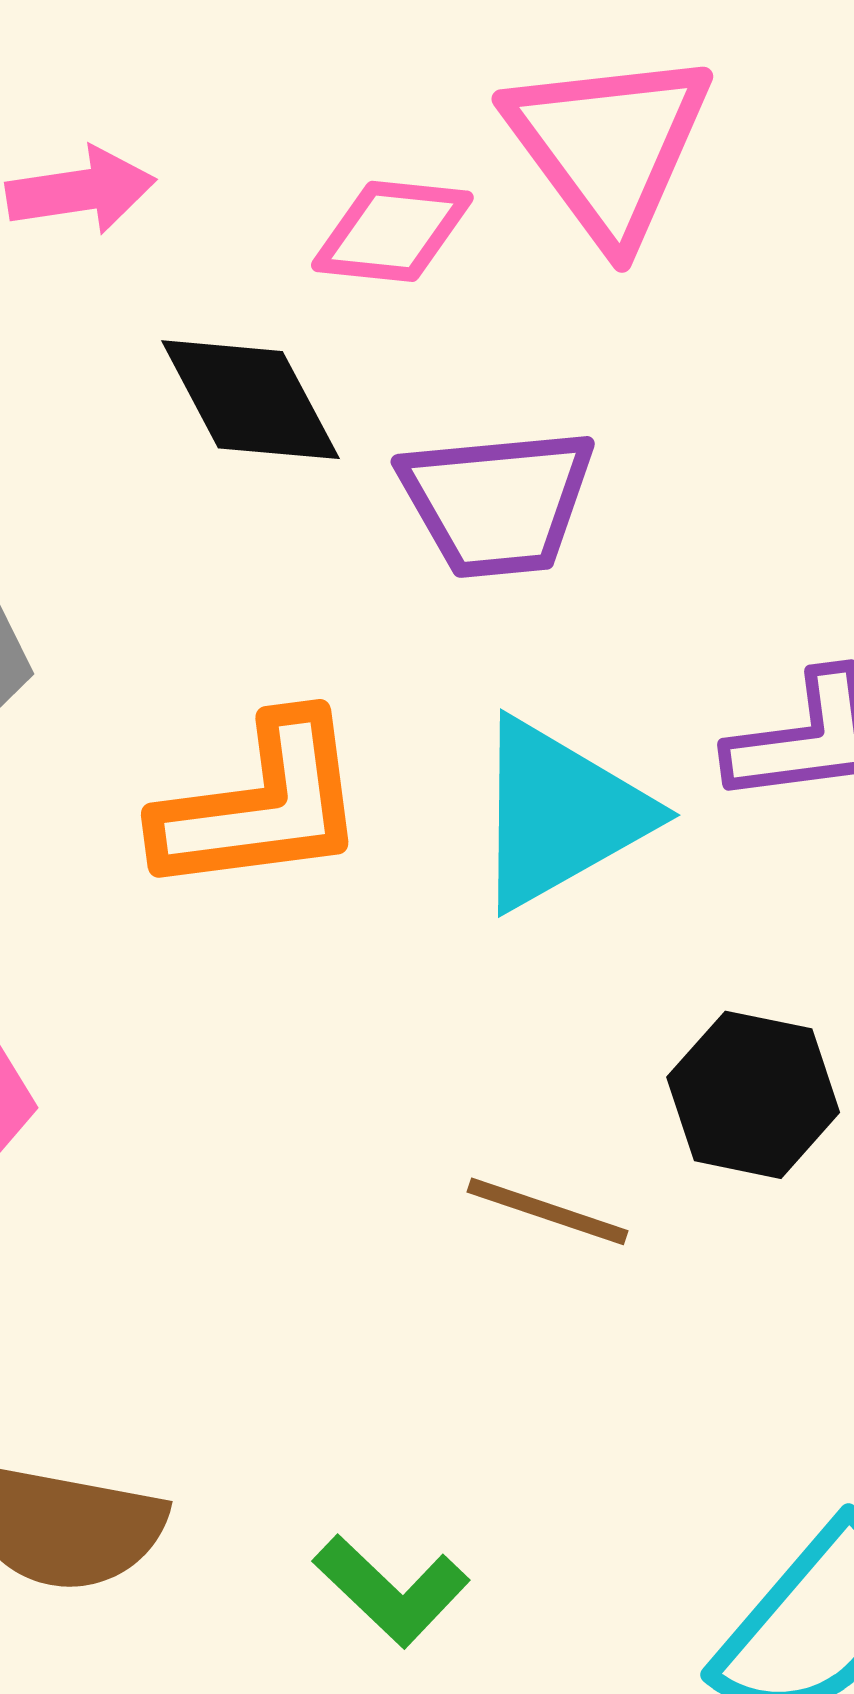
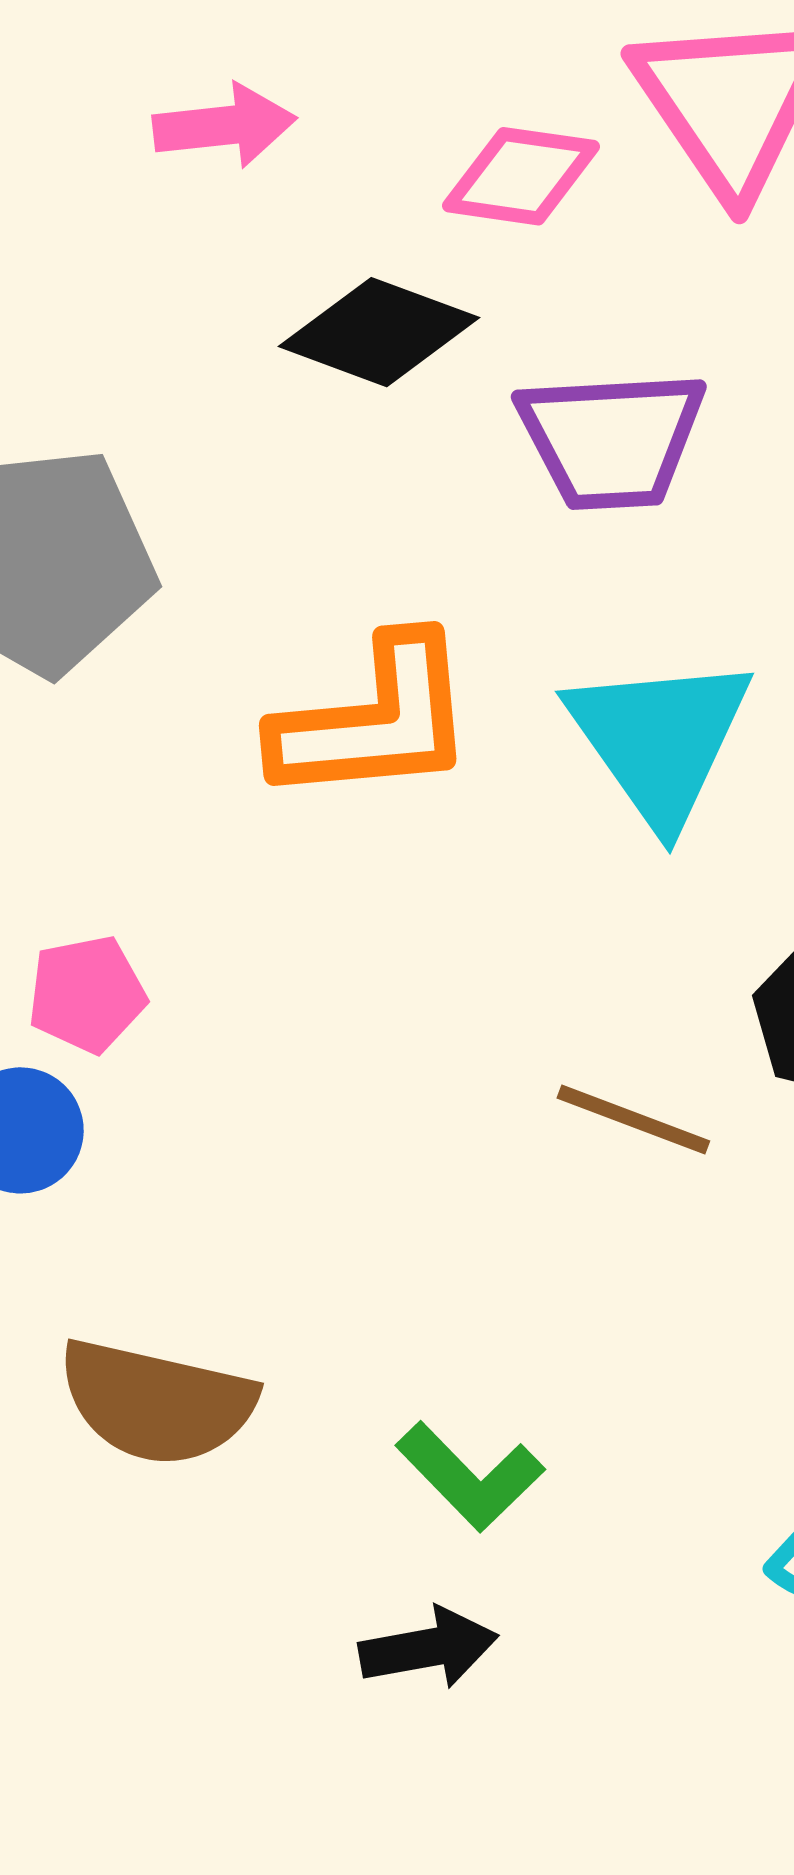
black diamond: (250, 400) -> (379, 332), turned -44
cyan triangle: (560, 814) -> (660, 740), turned -38

